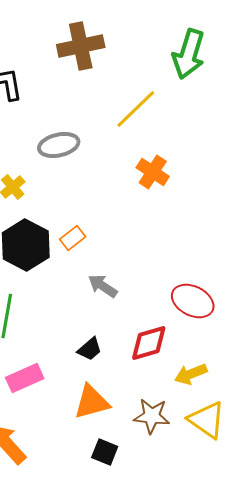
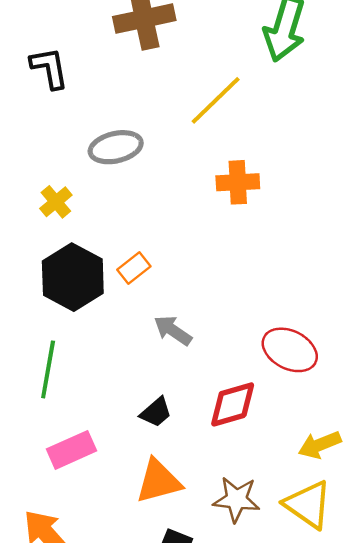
orange cross: (153, 172) -> (238, 182), turned -36
yellow arrow: (191, 374) -> (320, 445), moved

